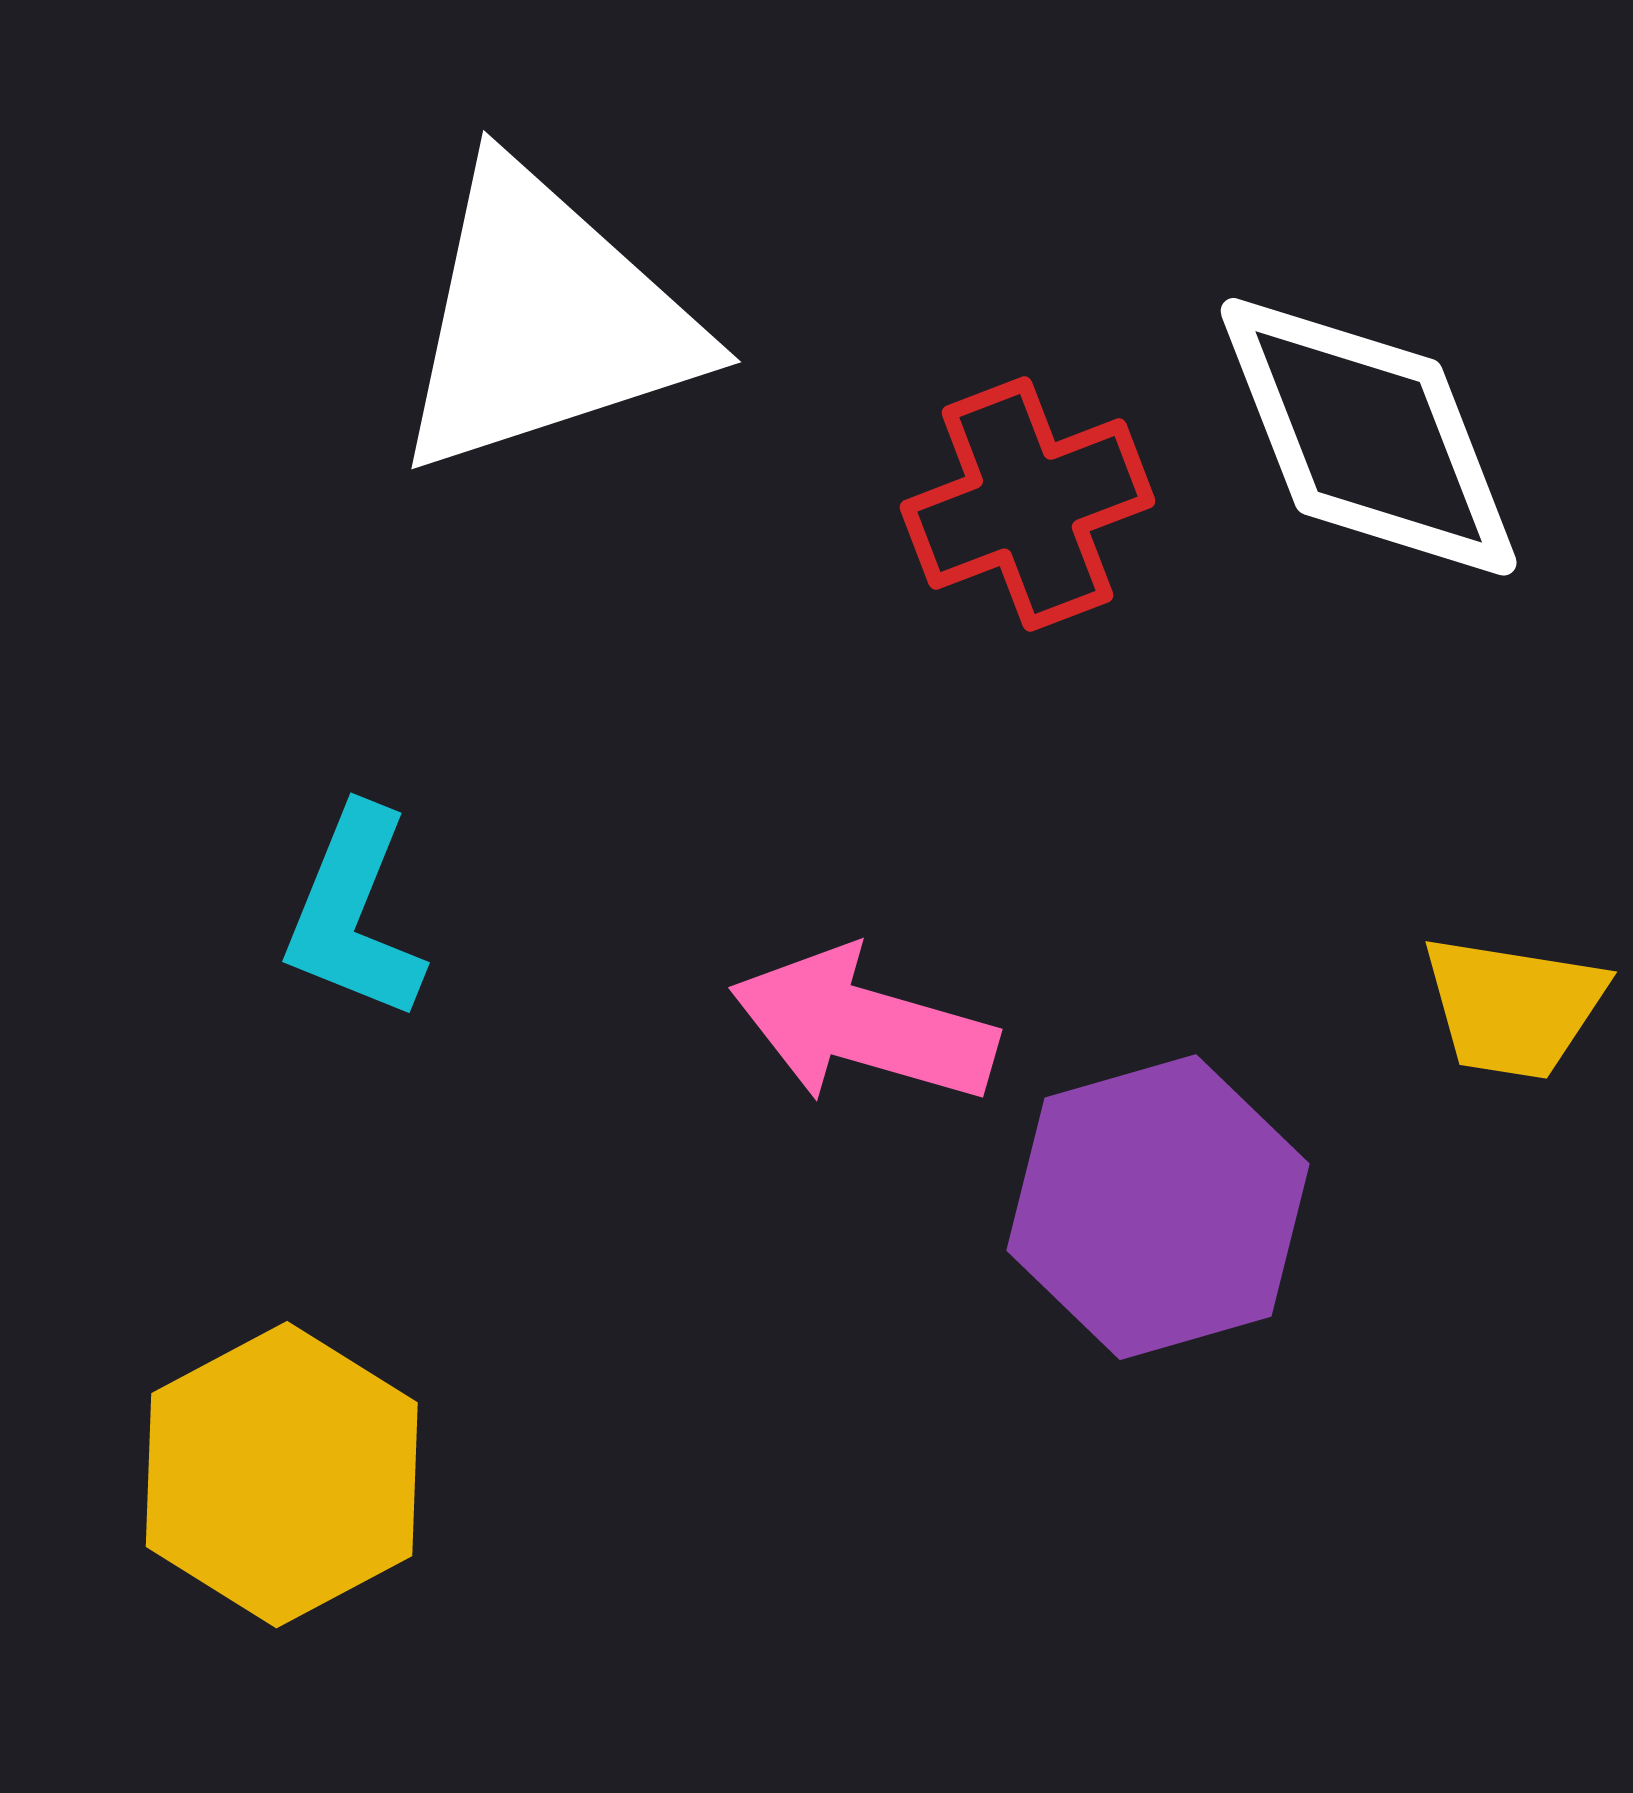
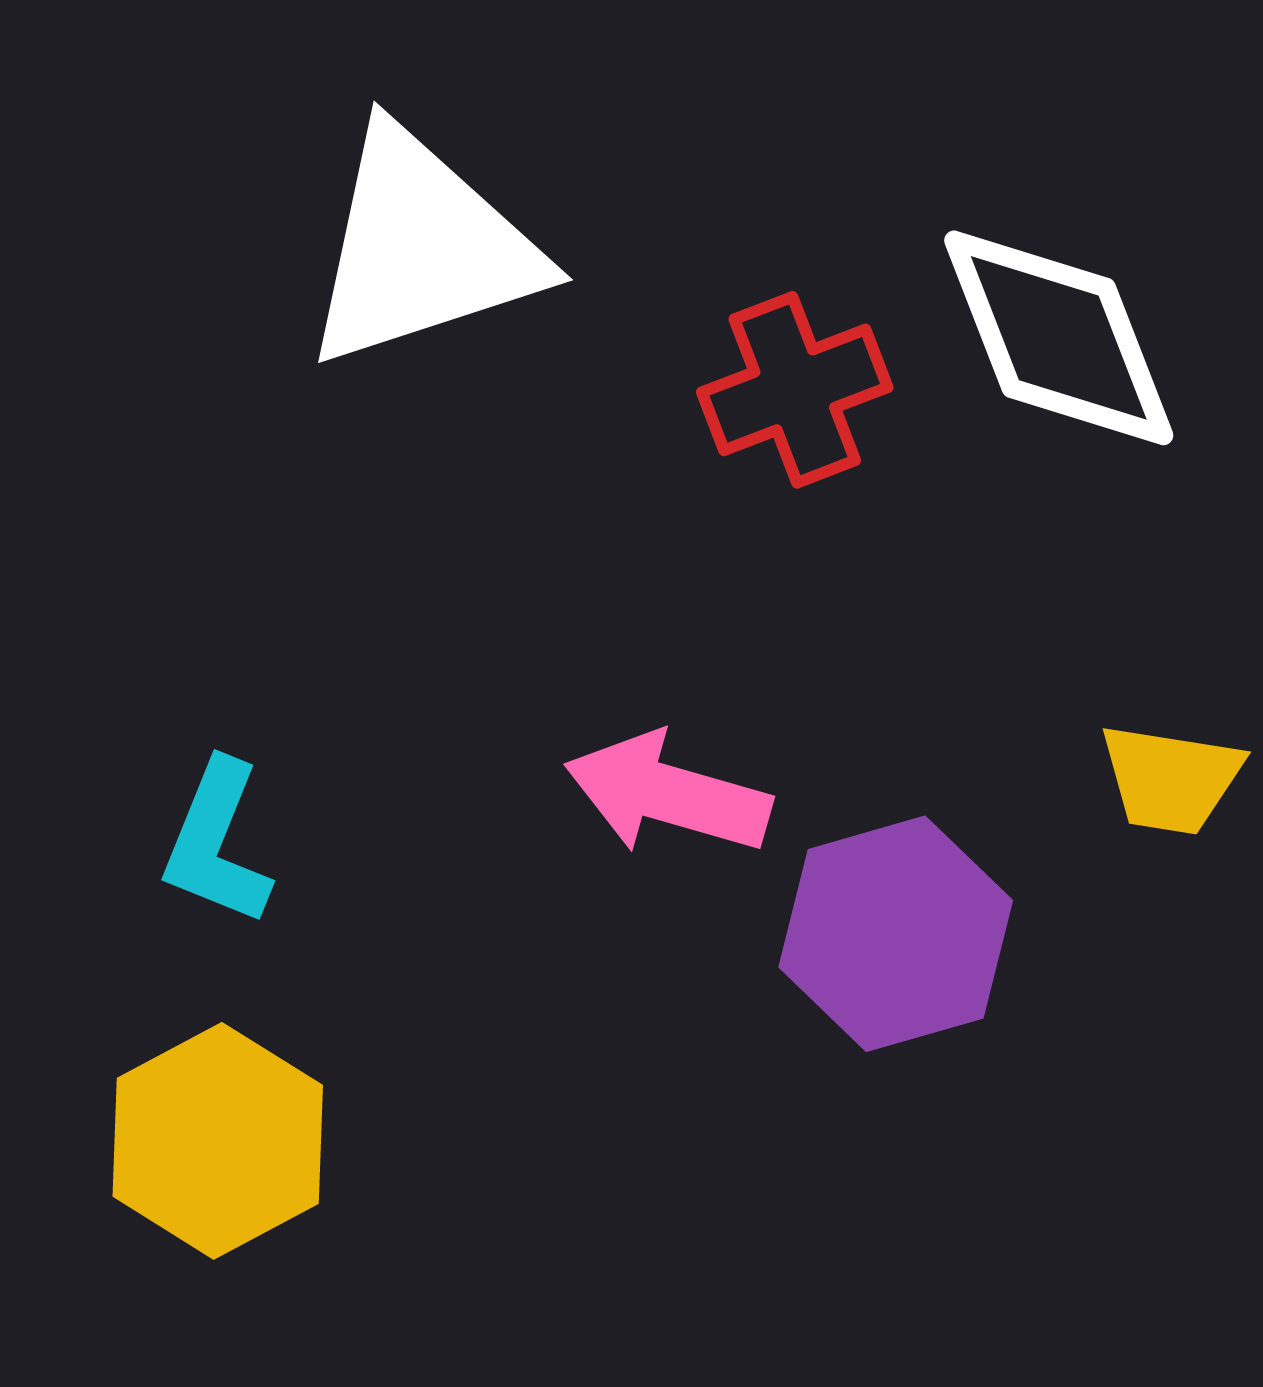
cyan L-shape: (354, 914) -> (217, 843), moved

